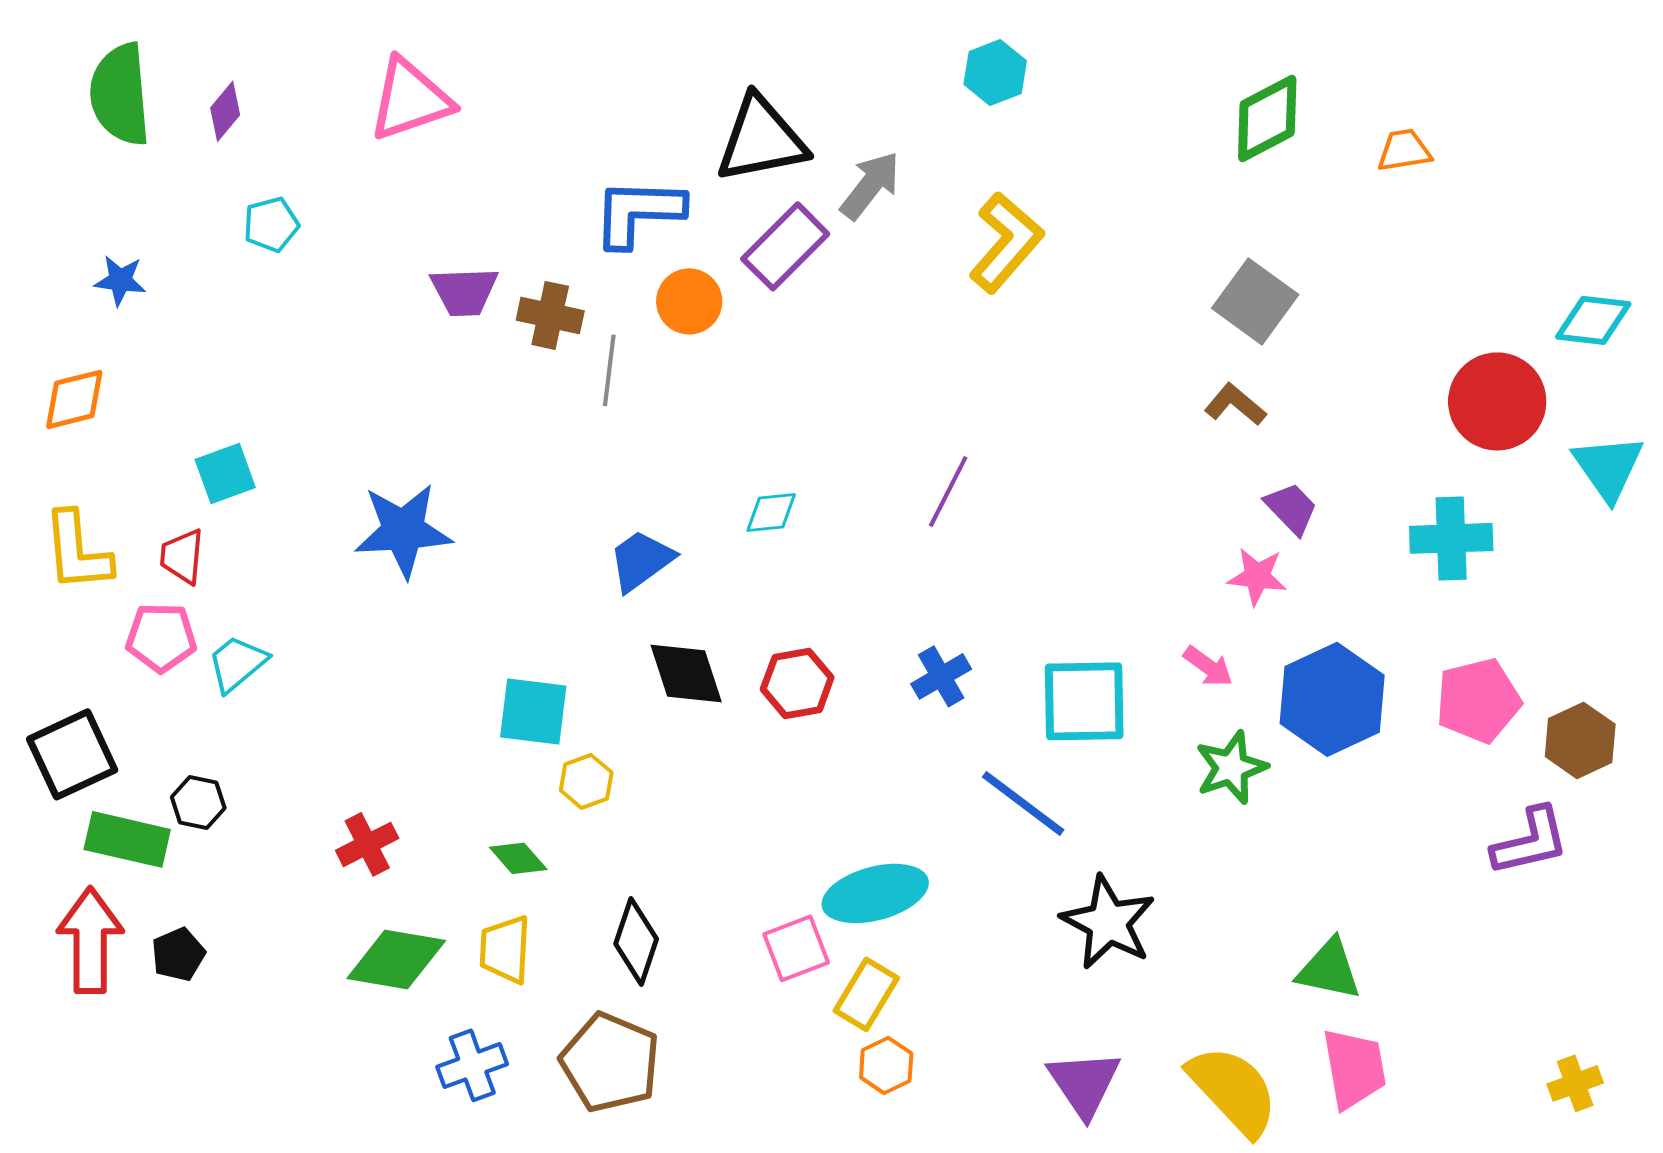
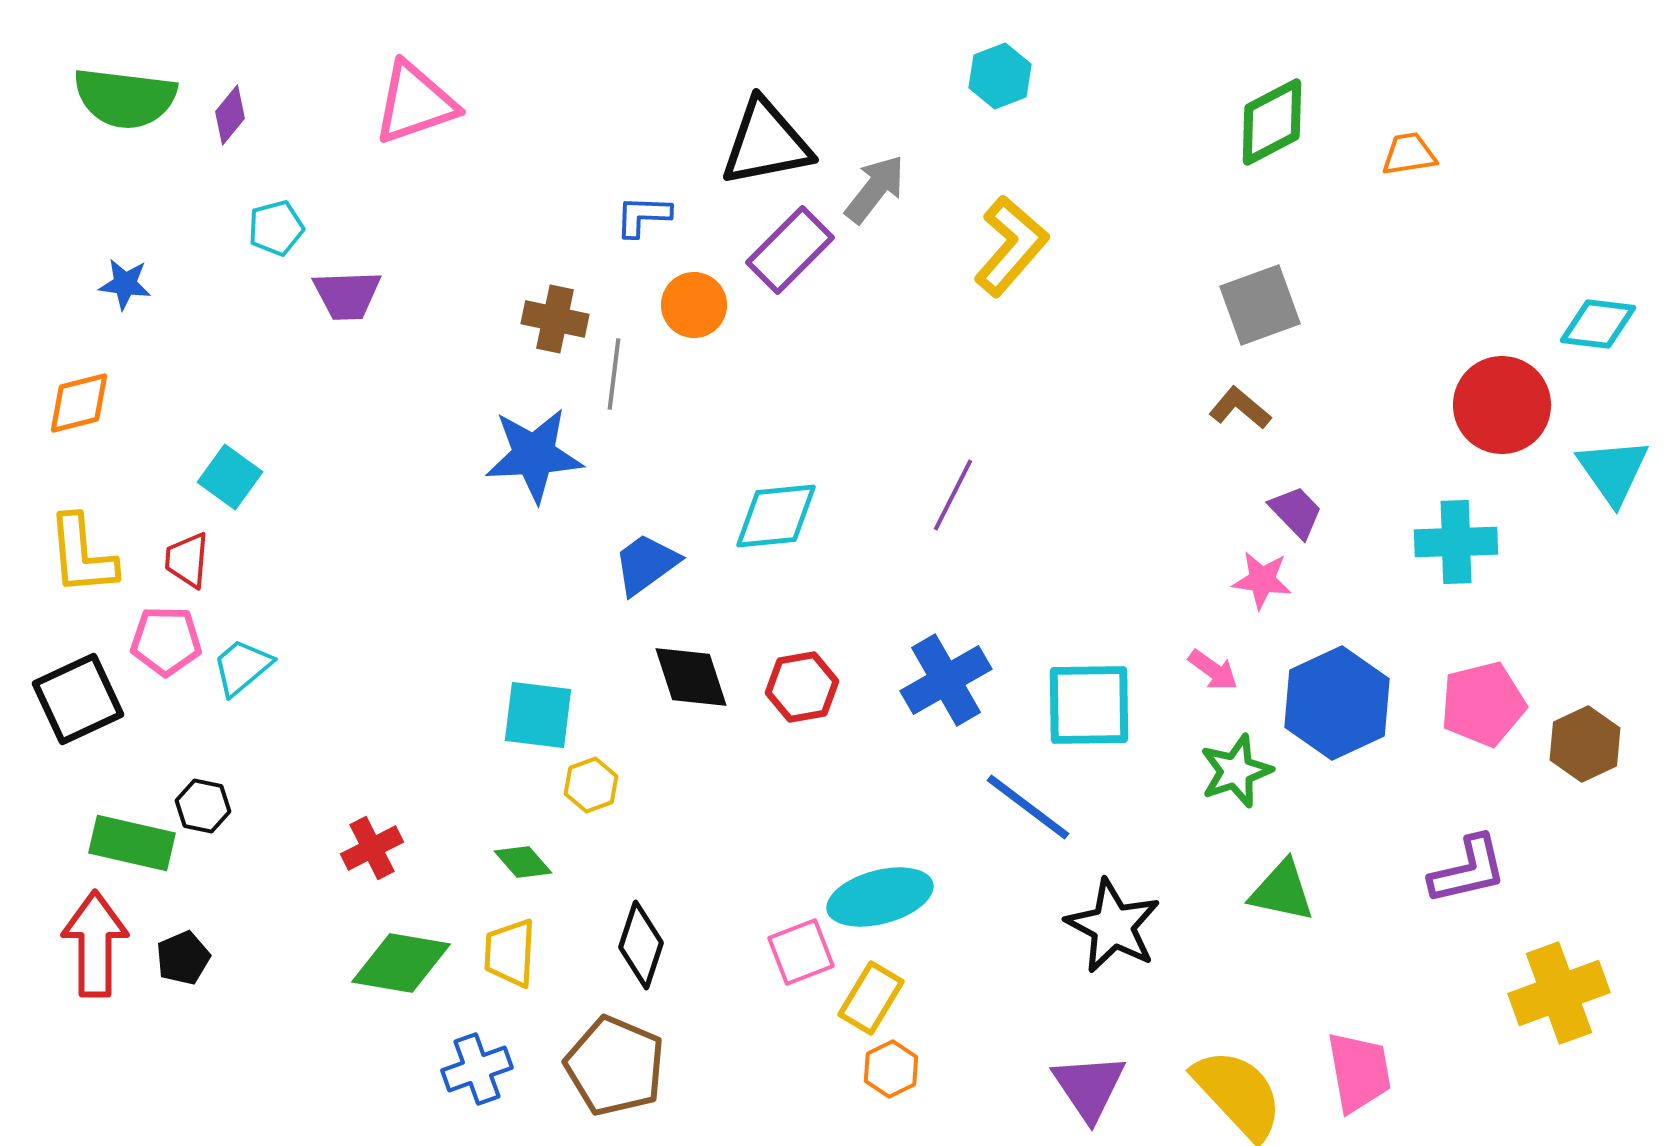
green semicircle: (120, 94) -> (125, 98), turned -78
blue L-shape: (638, 212) -> (643, 216), size x0.6
purple trapezoid: (464, 291) -> (347, 295), moved
gray square: (1255, 301) -> (1260, 305), turned 34
cyan square: (225, 473) -> (230, 477), turned -34
cyan diamond: (771, 512) -> (776, 516), size x1.6
blue star: (403, 530) -> (534, 455), moved
blue cross: (941, 676) -> (946, 680), size x1.5
black square: (72, 754) -> (78, 699), moved
purple L-shape: (1530, 841) -> (1468, 870), moved
green triangle: (1329, 969) -> (1282, 891), moved
yellow cross: (1575, 1083) -> (1559, 993), moved, size x1.8

